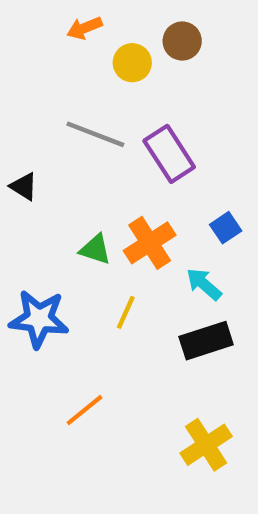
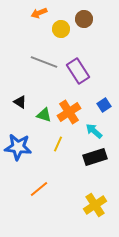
black triangle: (24, 186) -> (20, 102), moved

